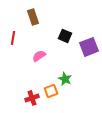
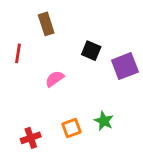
green star: (65, 79) -> (104, 121), moved
red cross: (32, 98) -> (31, 138), moved

